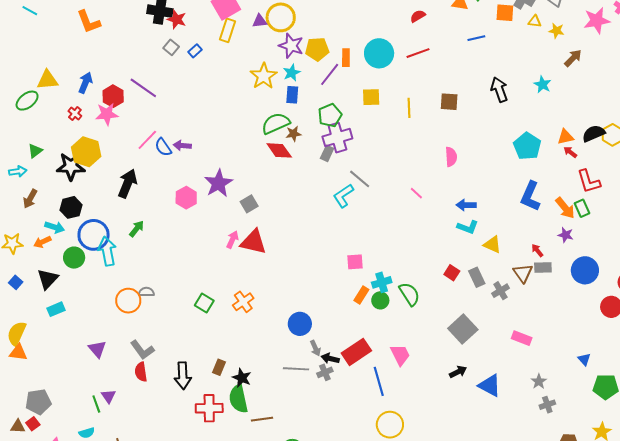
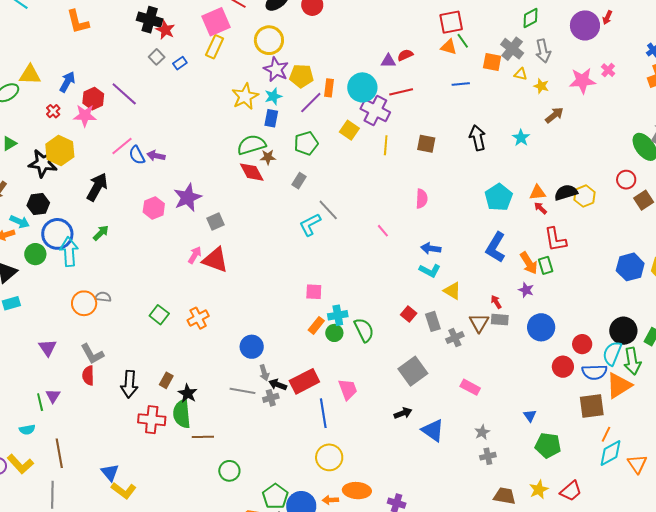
purple triangle: (260, 21) -> (388, 61), moved
yellow square: (371, 97) -> (349, 130), turned 30
purple cross: (337, 138) -> (375, 110), moved, turned 36

